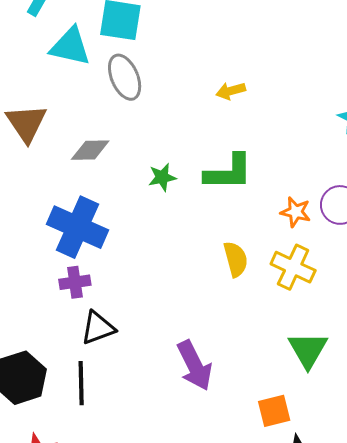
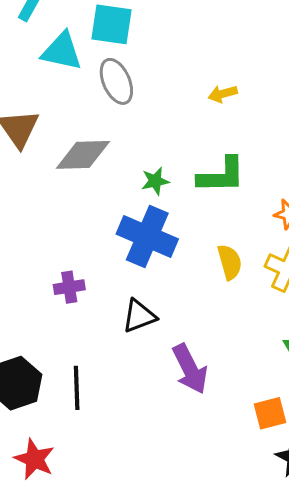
gray diamond: (90, 150) -> (83, 155), size x1.4
blue cross: (78, 227) -> (147, 236), moved
black triangle: (98, 328) -> (139, 316), moved

